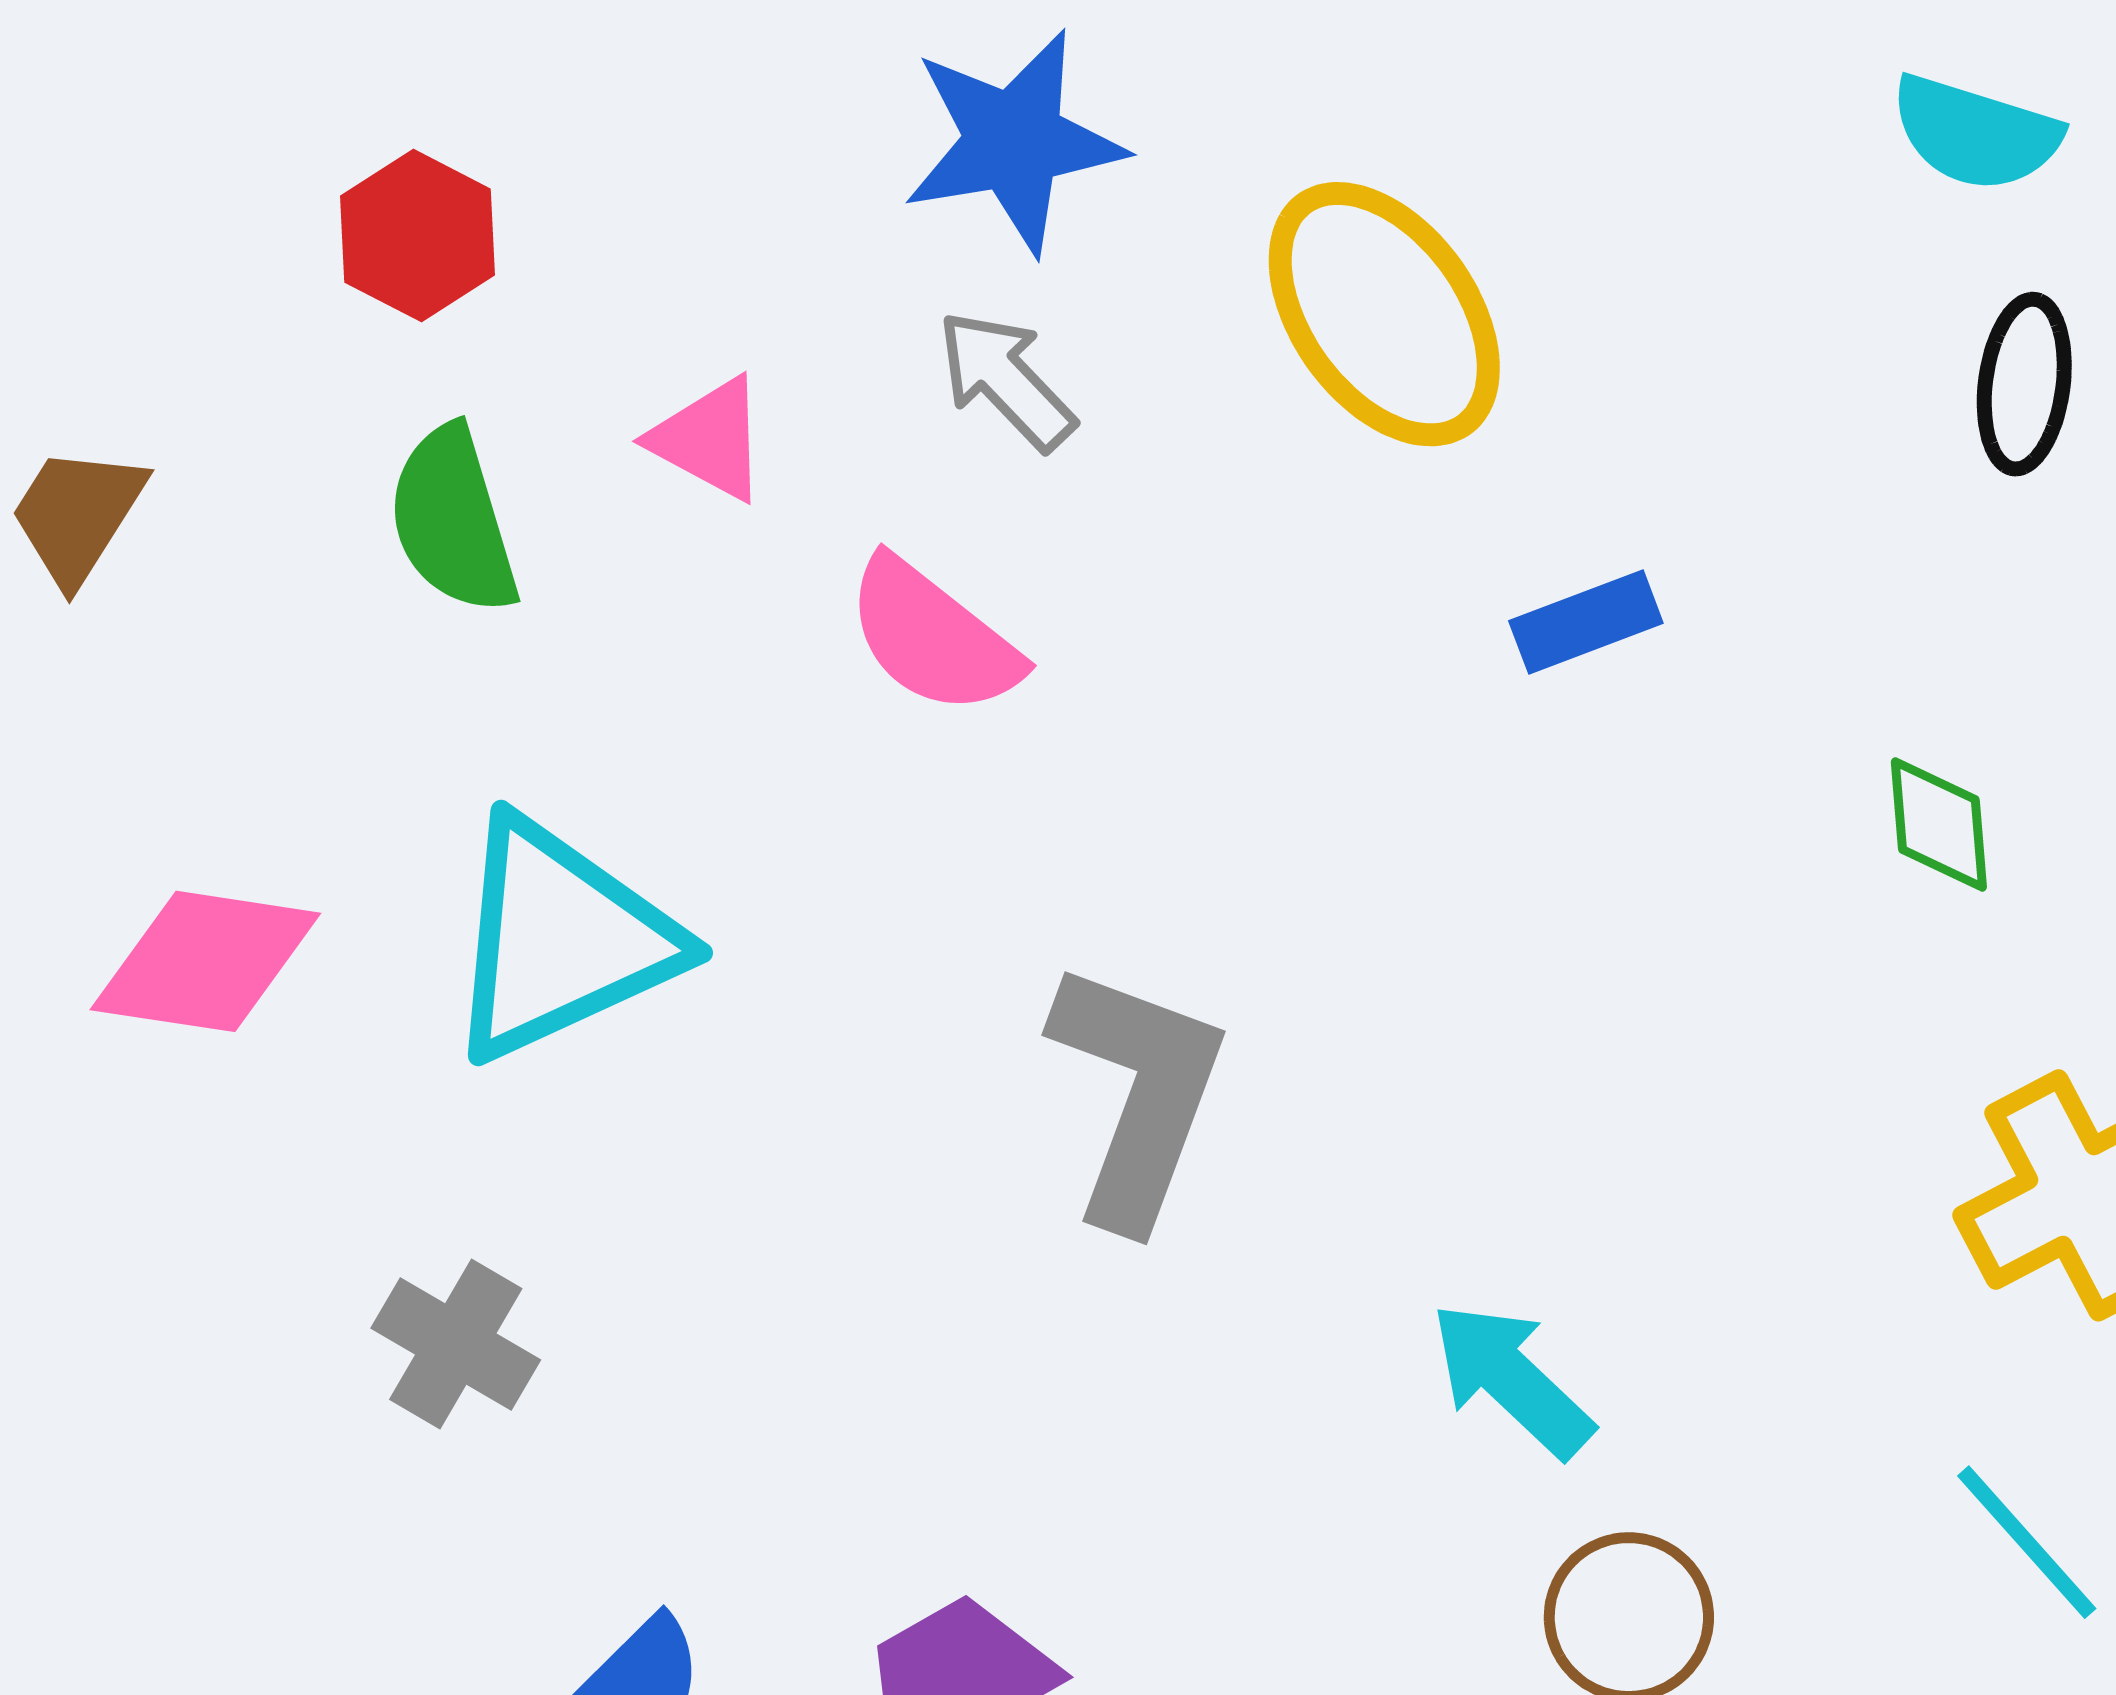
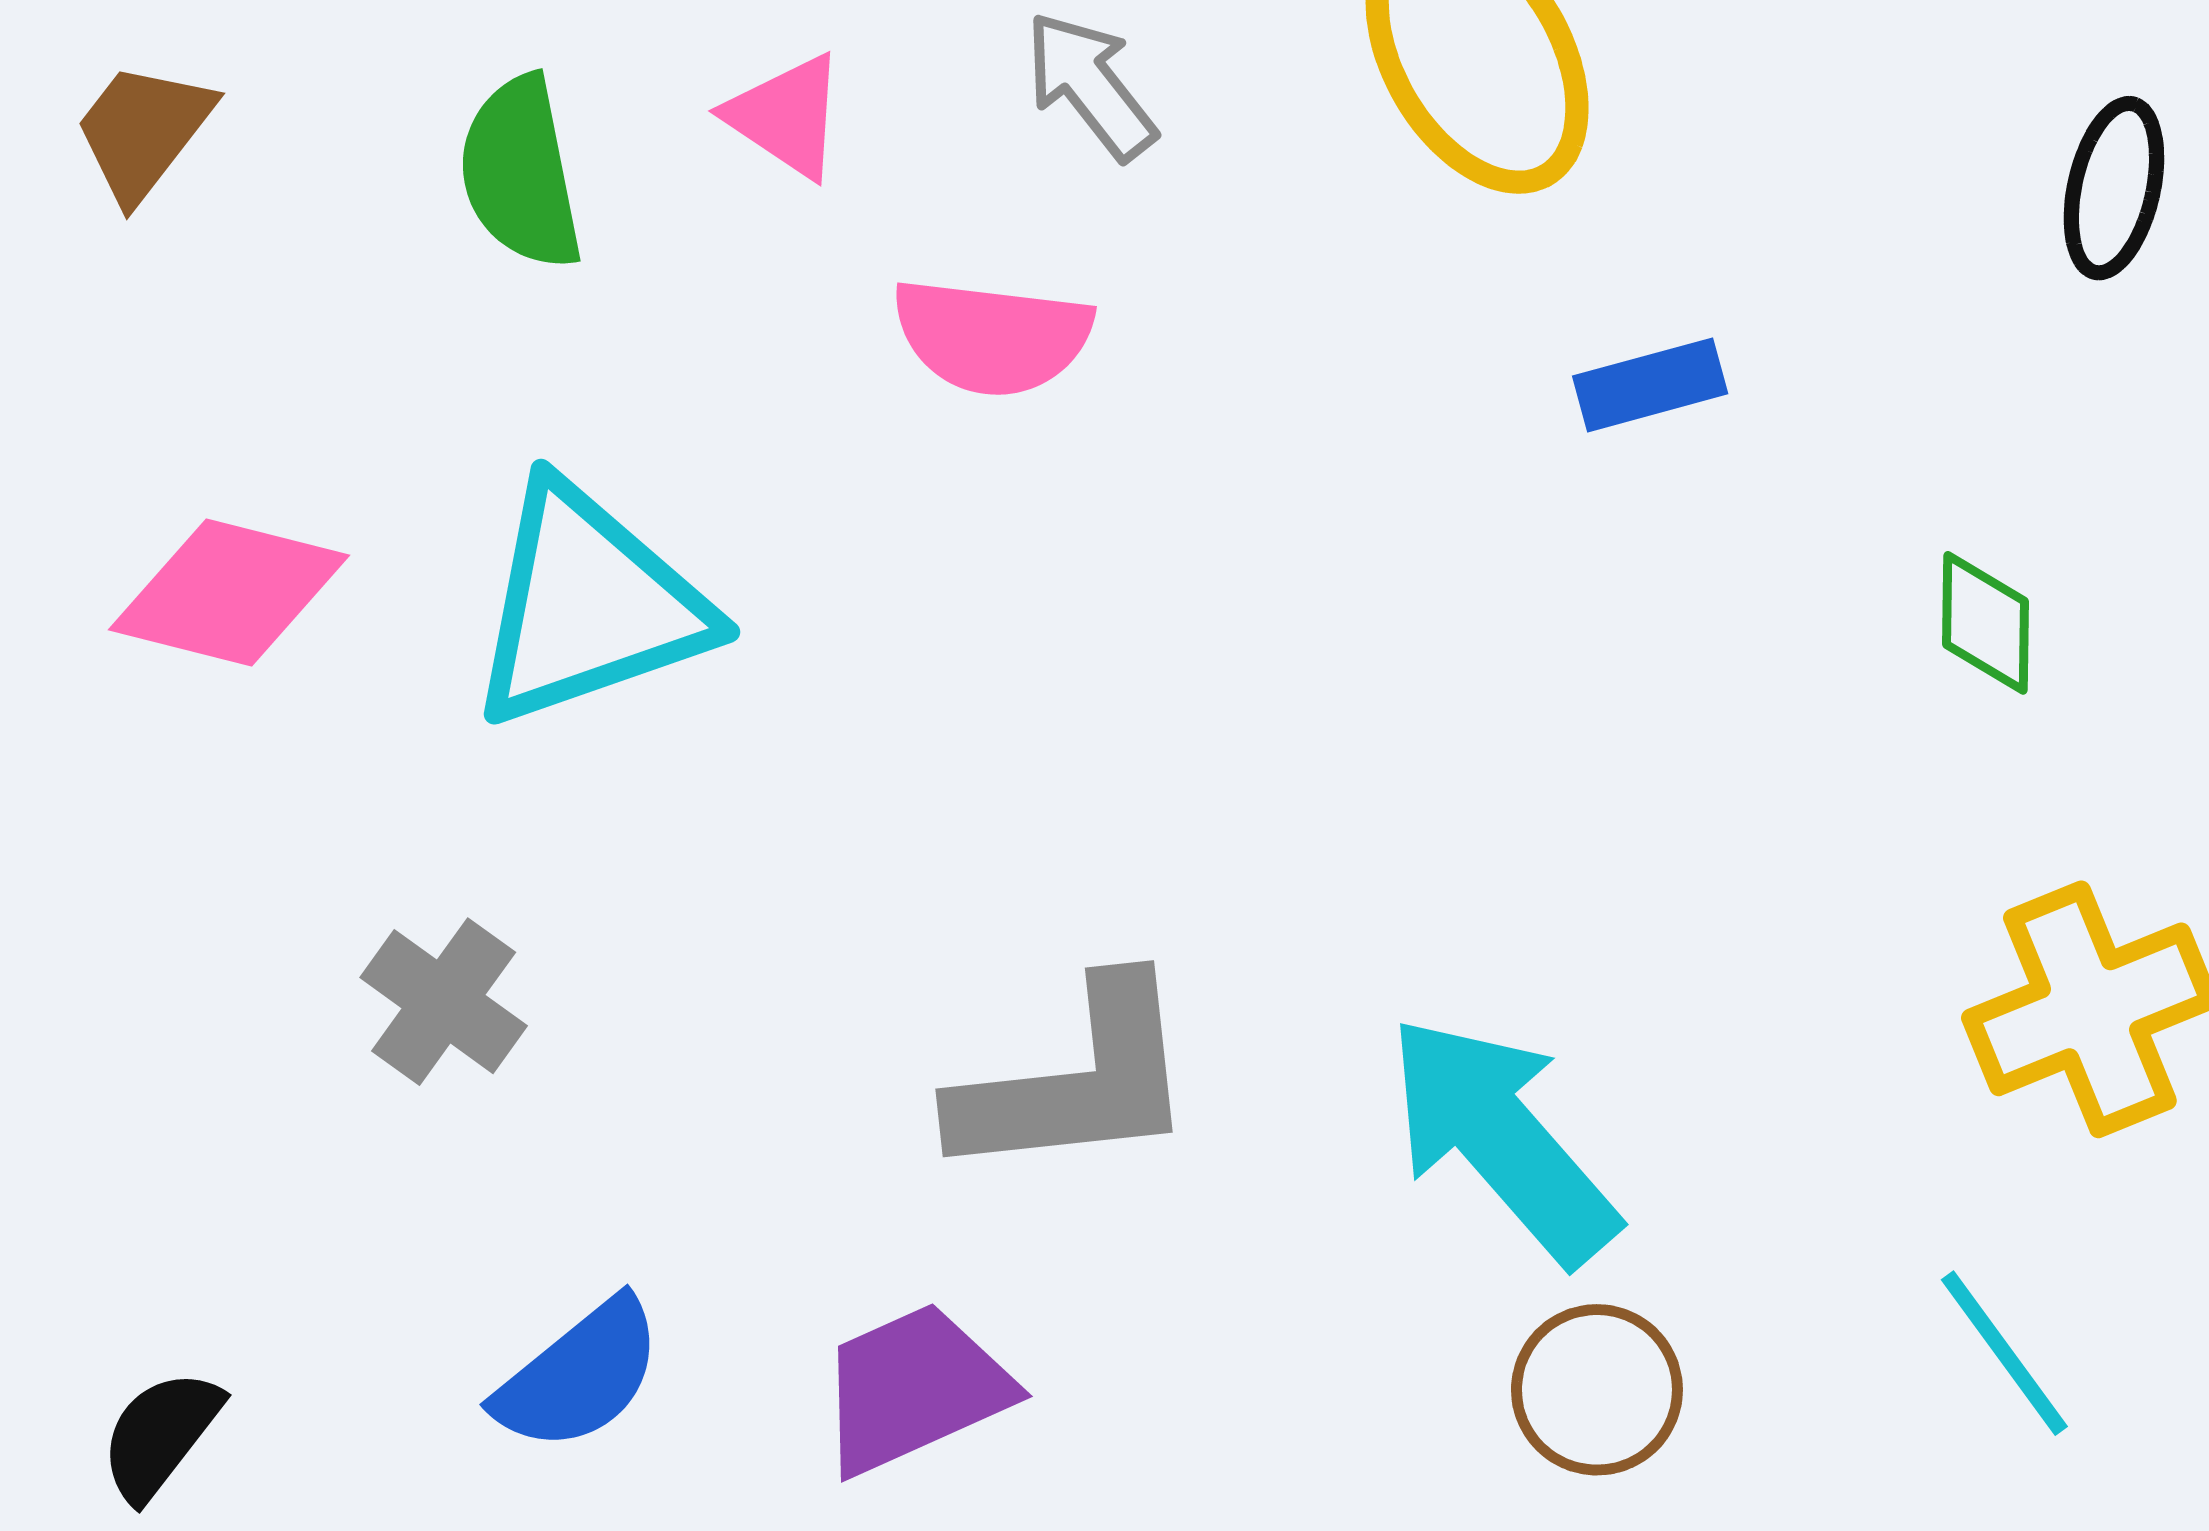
pink semicircle: (933, 637) -> (992, 337), turned -37
gray L-shape: (1138, 1094) -> (1076, 1081), moved, turned 58
cyan arrow: (1512, 1379) -> (1502, 1139), size x1.5

